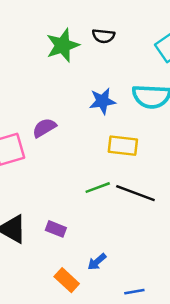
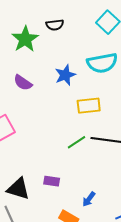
purple semicircle: (44, 128) -> (23, 83), moved, turned -102

